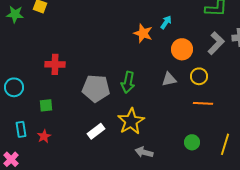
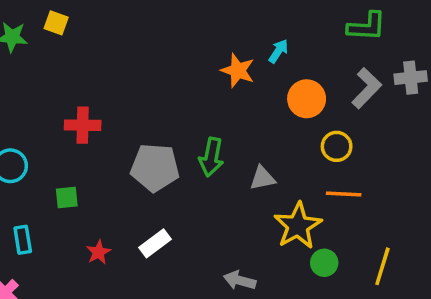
gray triangle: (169, 79) -> (263, 178), moved
yellow star: (131, 121) -> (298, 226), moved
red star: (44, 136) -> (99, 252), moved

